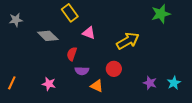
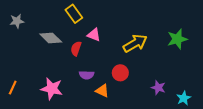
green star: (161, 14) -> (177, 39), moved
red semicircle: (72, 54) -> (76, 49), moved
cyan star: (174, 83) -> (184, 98), moved
pink star: (49, 84) -> (52, 89), size x1.5

